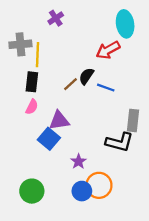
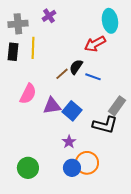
gray cross: (20, 44) -> (18, 24), moved
black rectangle: (32, 82) -> (13, 52), moved
pink semicircle: (32, 107) -> (28, 94), size x1.5
gray rectangle: (133, 121) -> (117, 106), turned 30
blue square: (49, 139) -> (72, 111), moved

